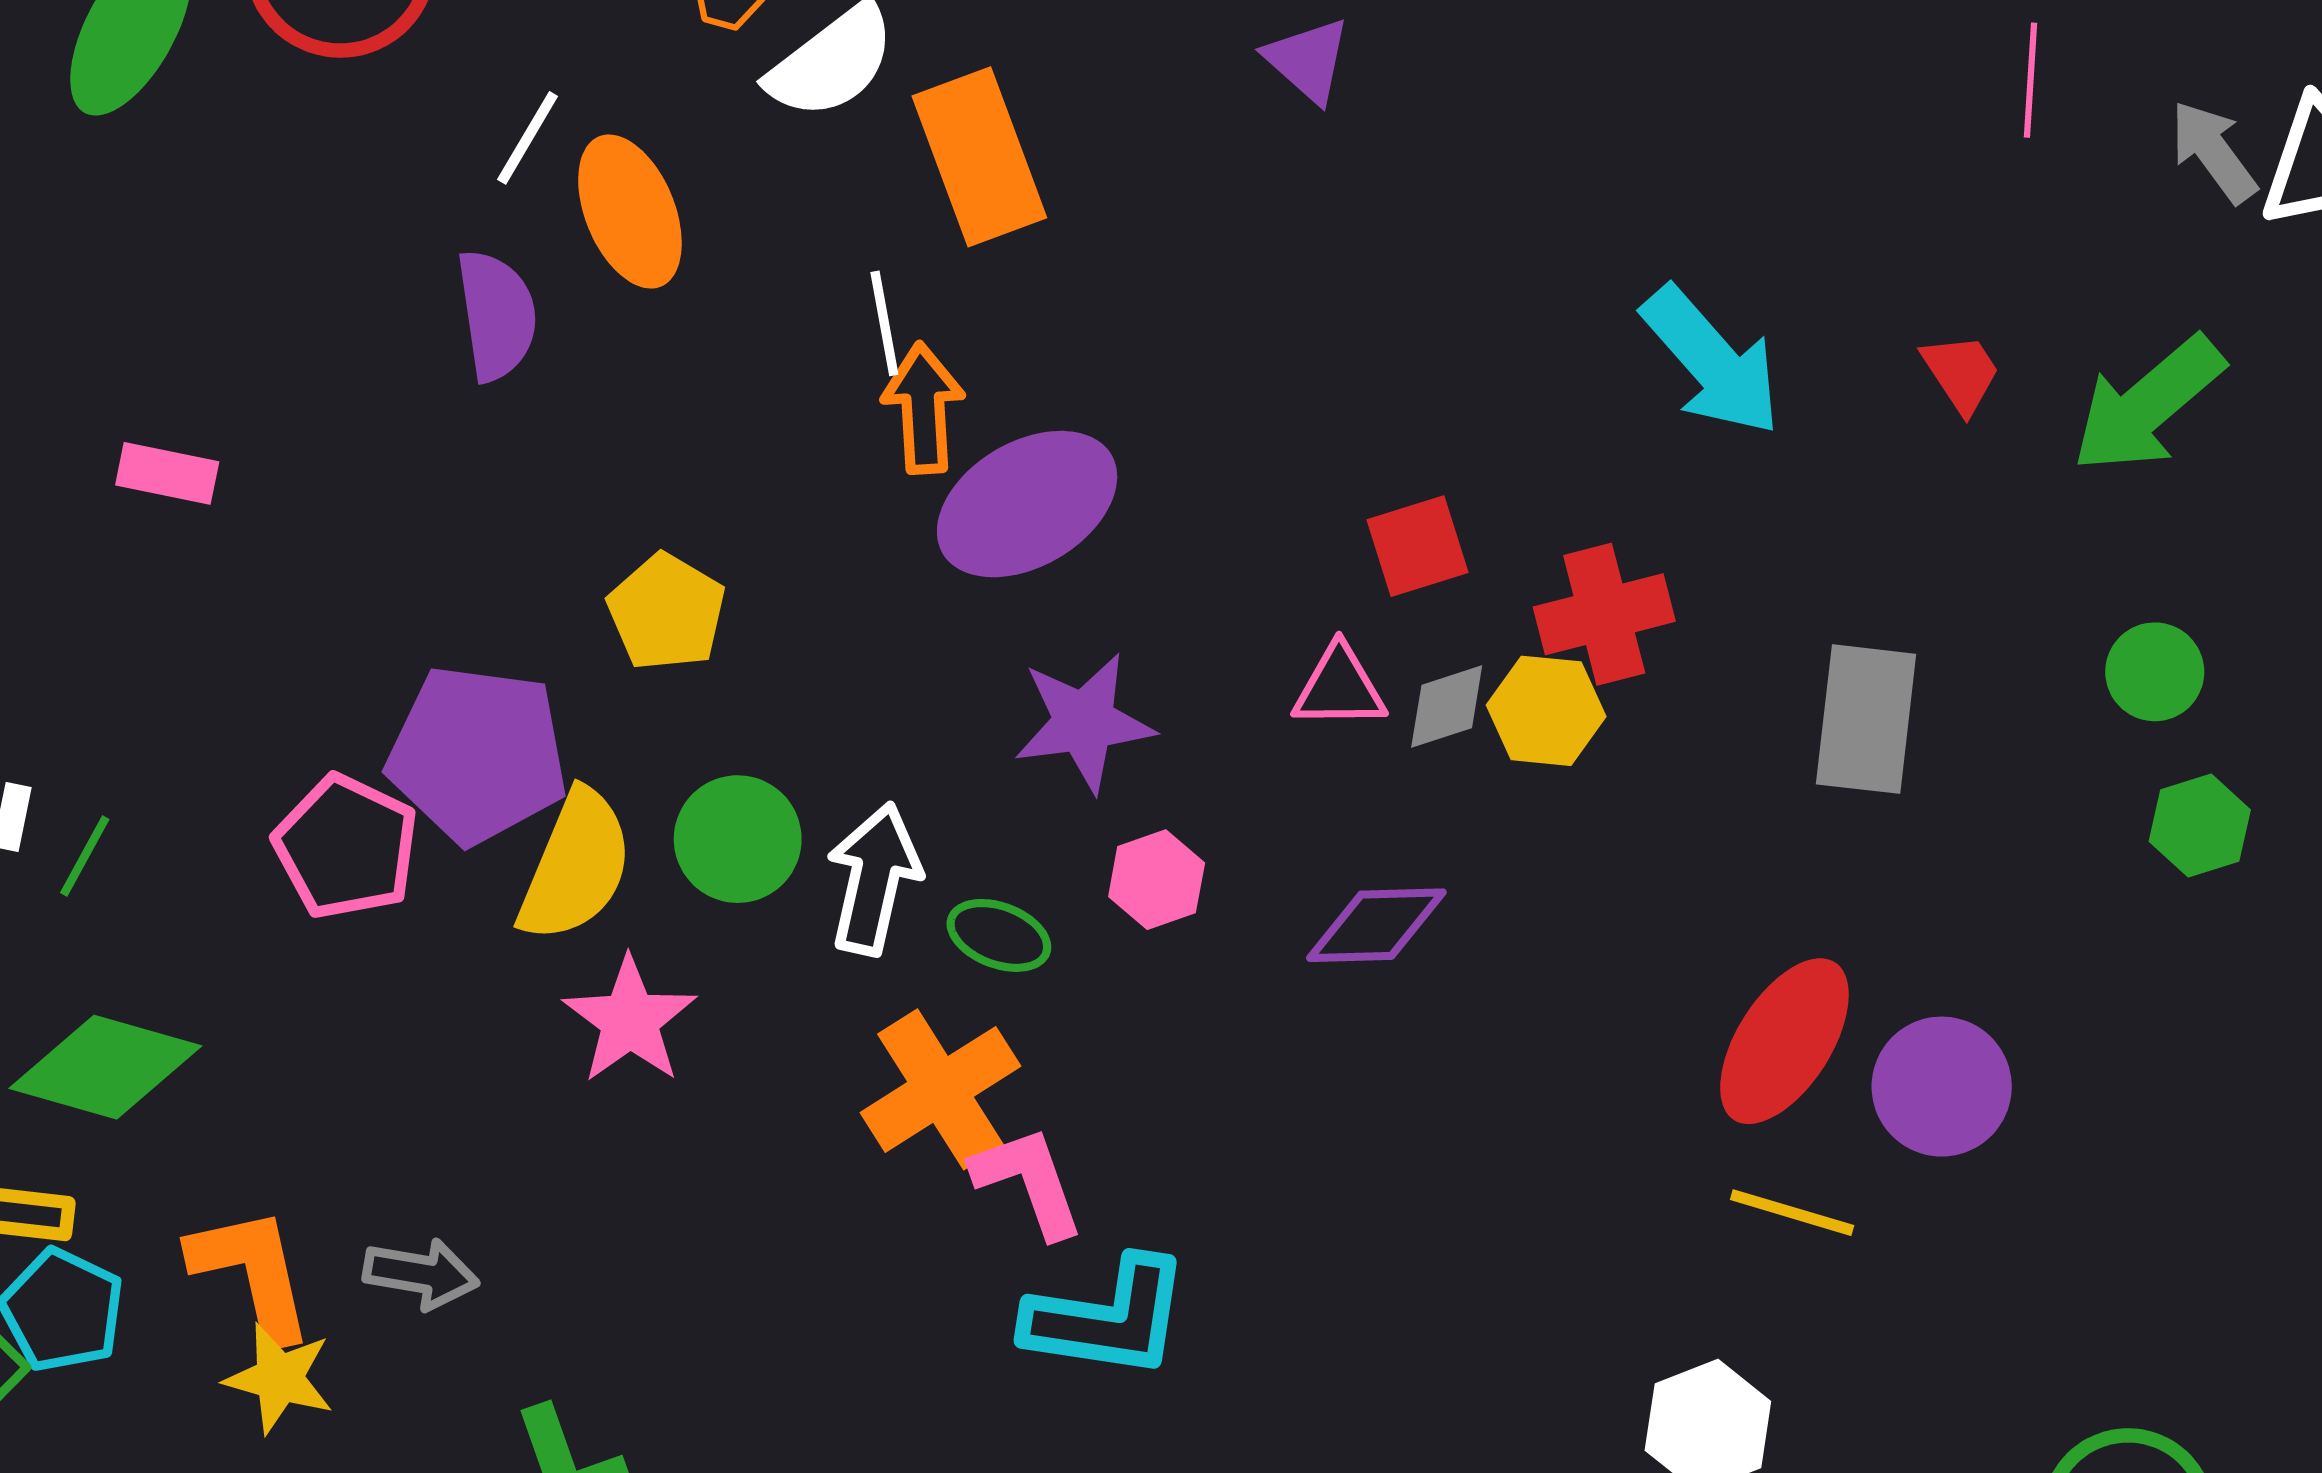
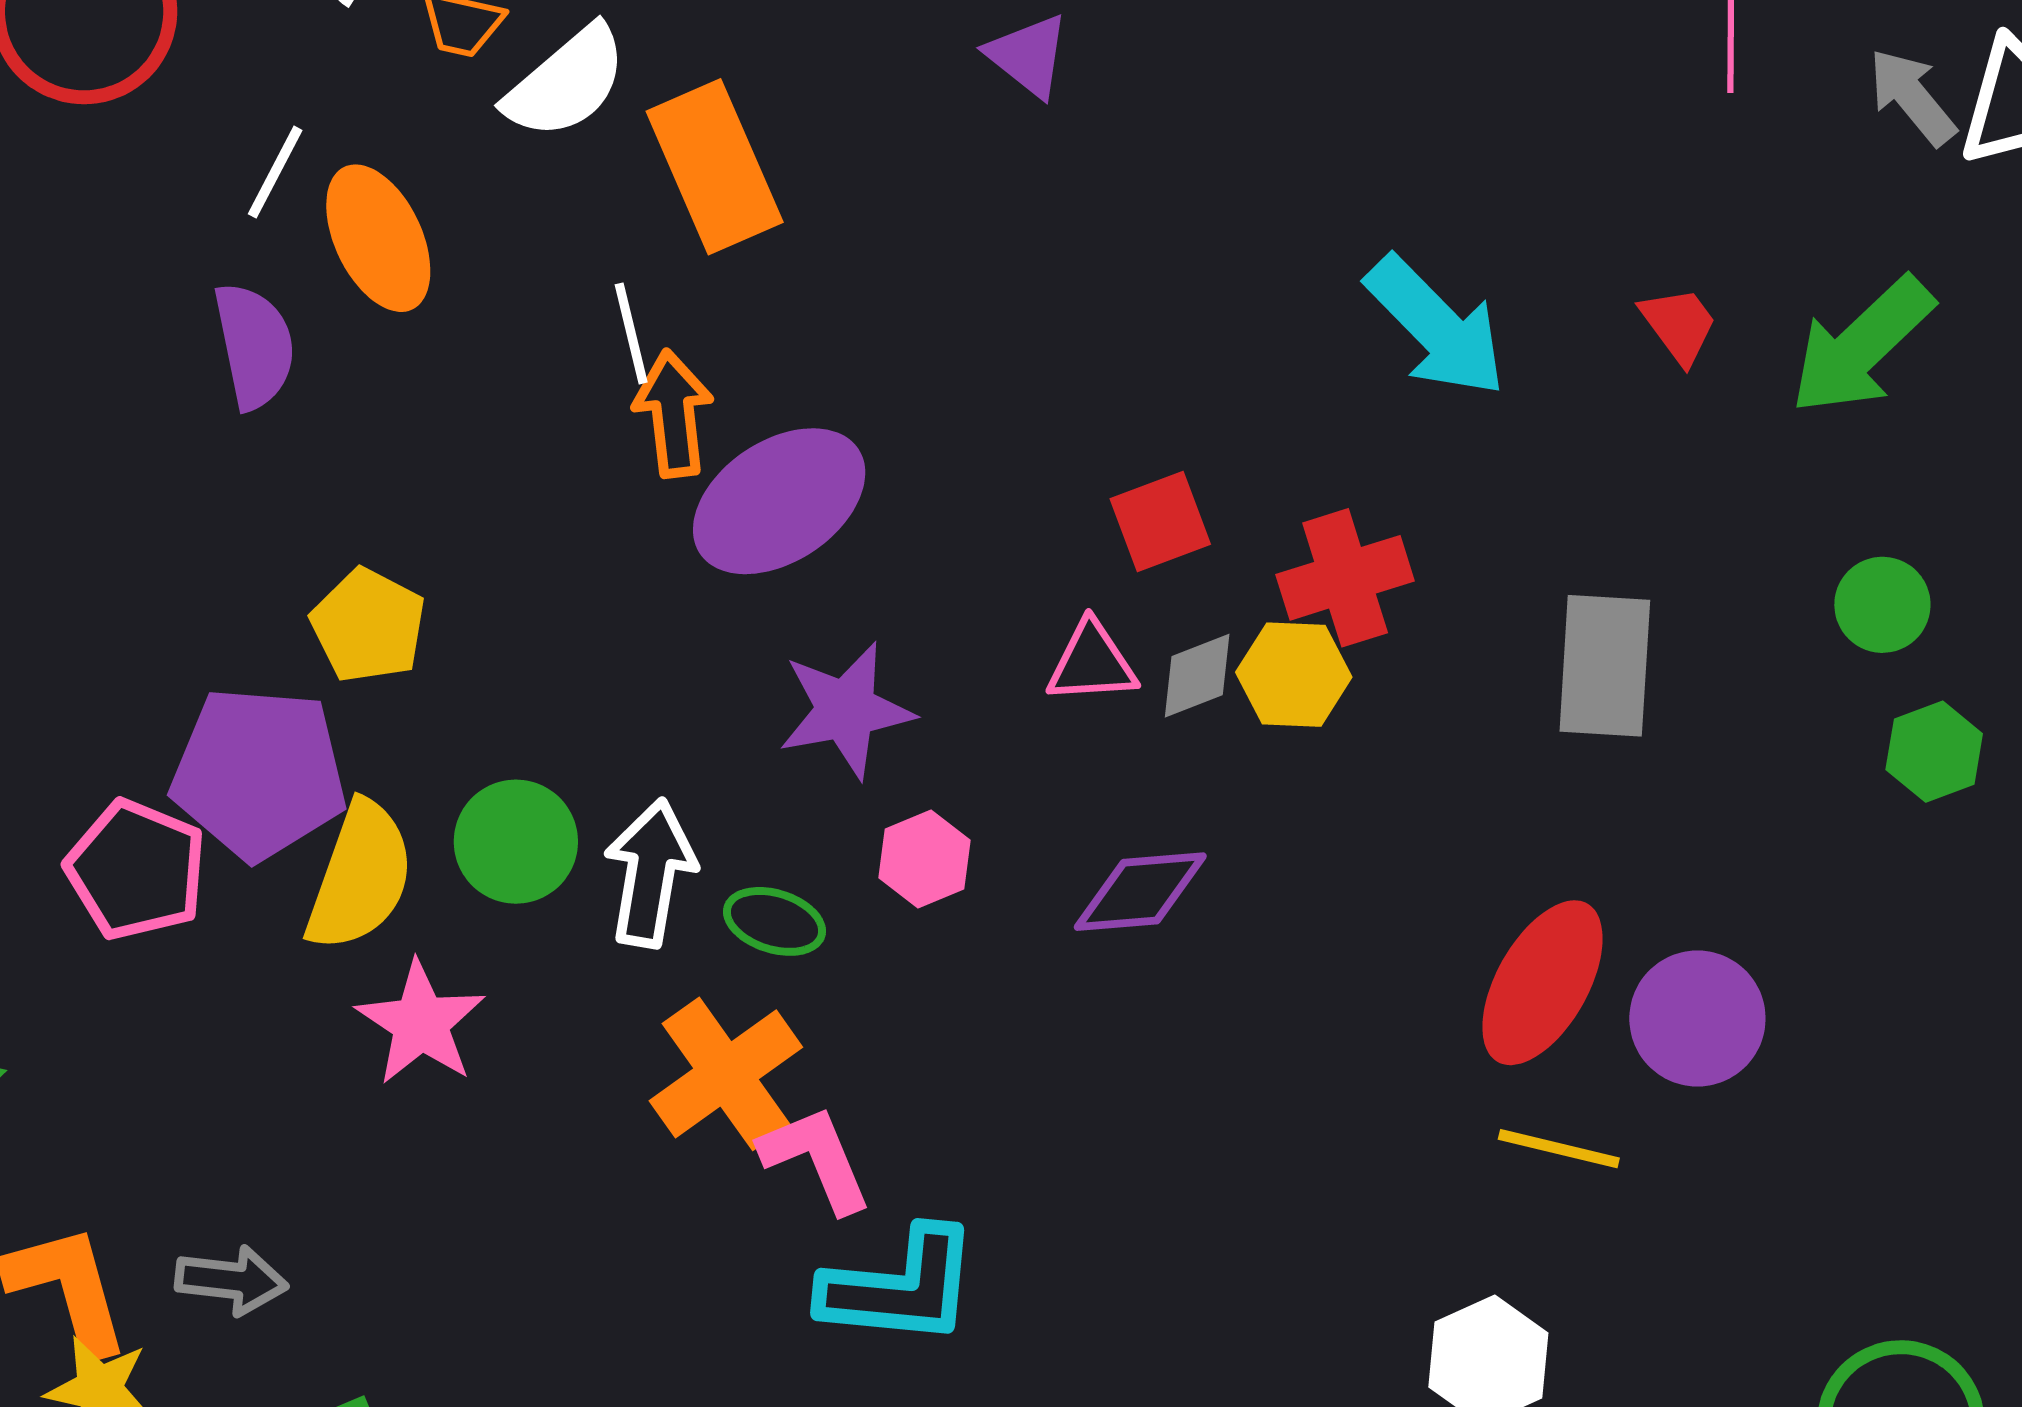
yellow pentagon: (667, 612) -> (368, 626), moved

